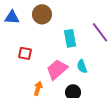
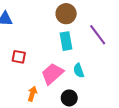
brown circle: (42, 14) -> (66, 14), moved

